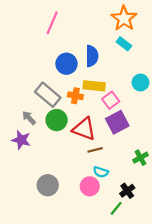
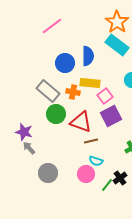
pink line: (52, 23) -> (52, 26), turned 30
cyan rectangle: (124, 44) -> (117, 45), size x1.6
gray arrow: (29, 118) -> (29, 148), moved
green line: (116, 208) -> (107, 185), moved

